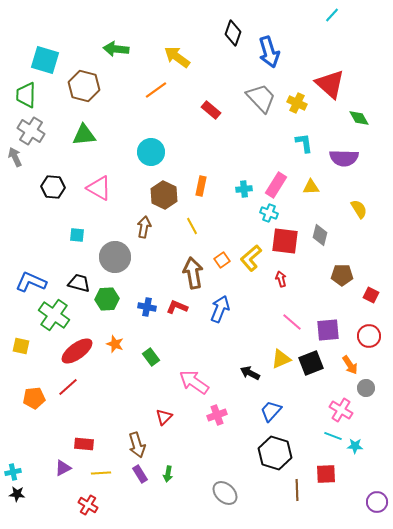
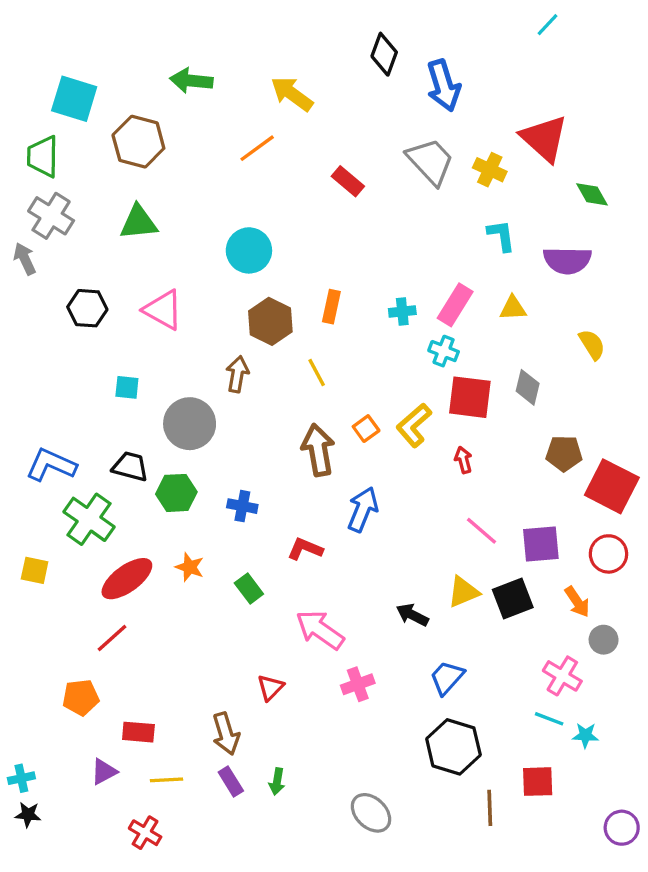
red square: (371, 295) -> (612, 486), size x2.0
red L-shape: (177, 307) -> (305, 549), moved
orange pentagon: (34, 398) -> (81, 697), moved

